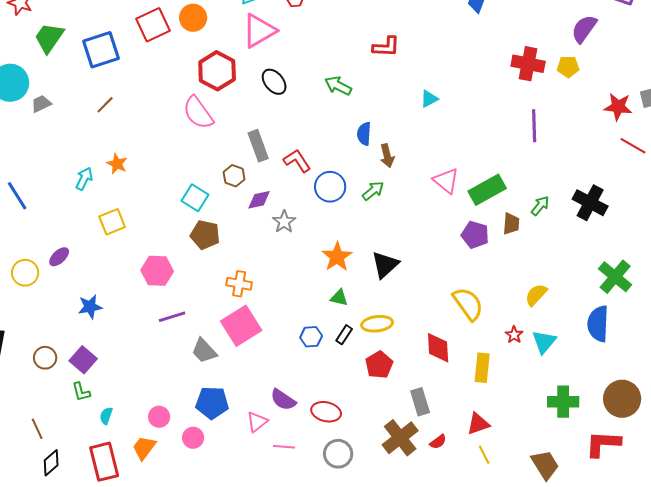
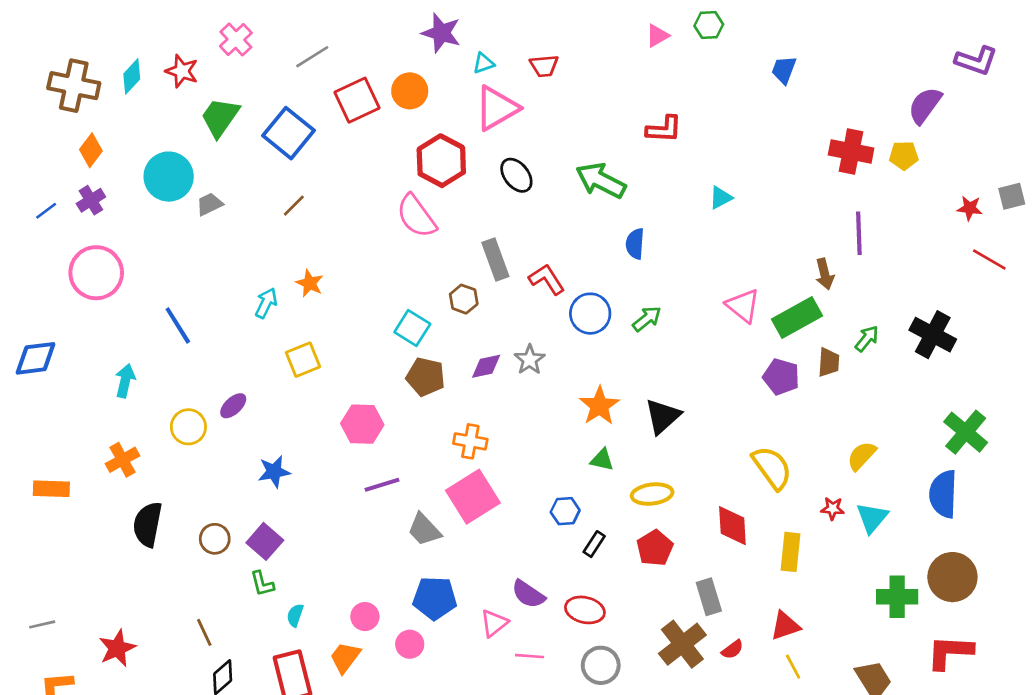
blue square: (101, 50) -> (289, 133), turned -33
green arrow: (338, 86) -> (601, 180), size x1.4
red star: (618, 107) -> (970, 208), size x0.7
brown arrow: (387, 156) -> (825, 274), moved
purple diamond: (259, 200) -> (486, 366), moved
black rectangle: (344, 335) -> (594, 544), moved
red star: (514, 335) -> (833, 509), turned -30
brown circle: (622, 399) -> (952, 577), moved

